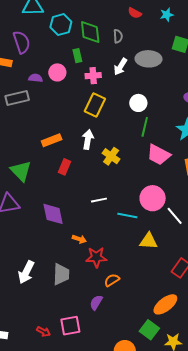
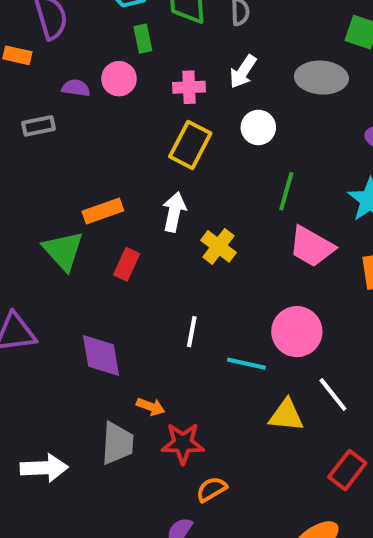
green rectangle: (77, 56) -> (143, 39), moved
gray ellipse: (149, 59) -> (321, 78), moved
gray rectangle: (17, 98) -> (38, 126), size x0.7
white circle: (138, 103) -> (258, 127), moved
green triangle: (21, 171) -> (63, 251), moved
white line: (99, 200) -> (192, 332), turned -70
white line: (175, 216) -> (333, 395), moved
white arrow: (26, 272) -> (44, 468), turned -120
gray trapezoid: (61, 274) -> (117, 443), moved

